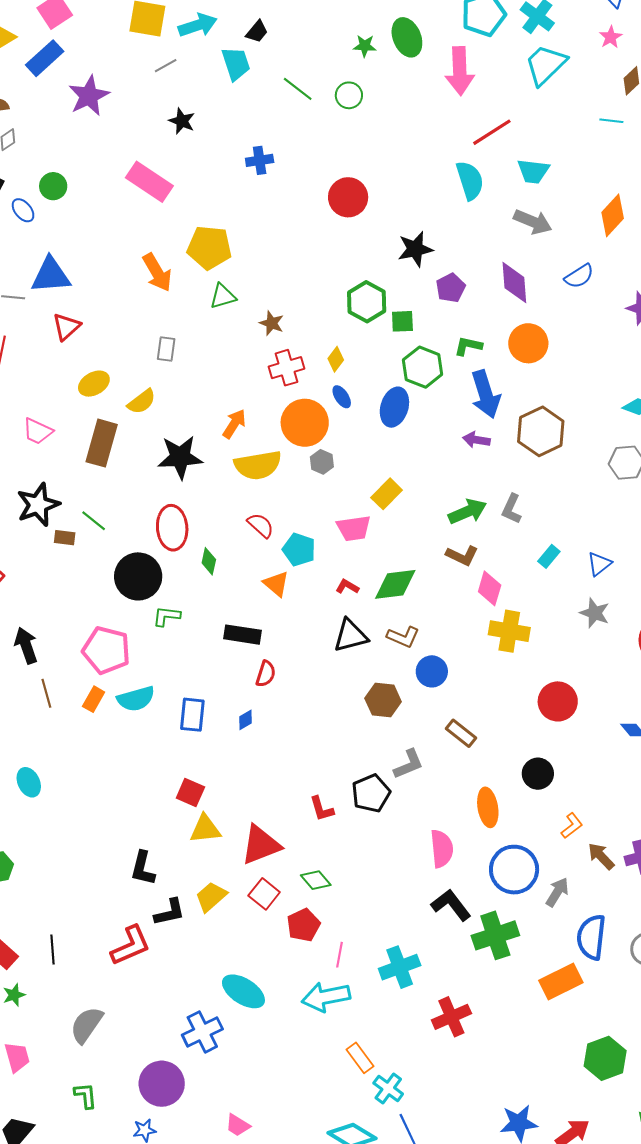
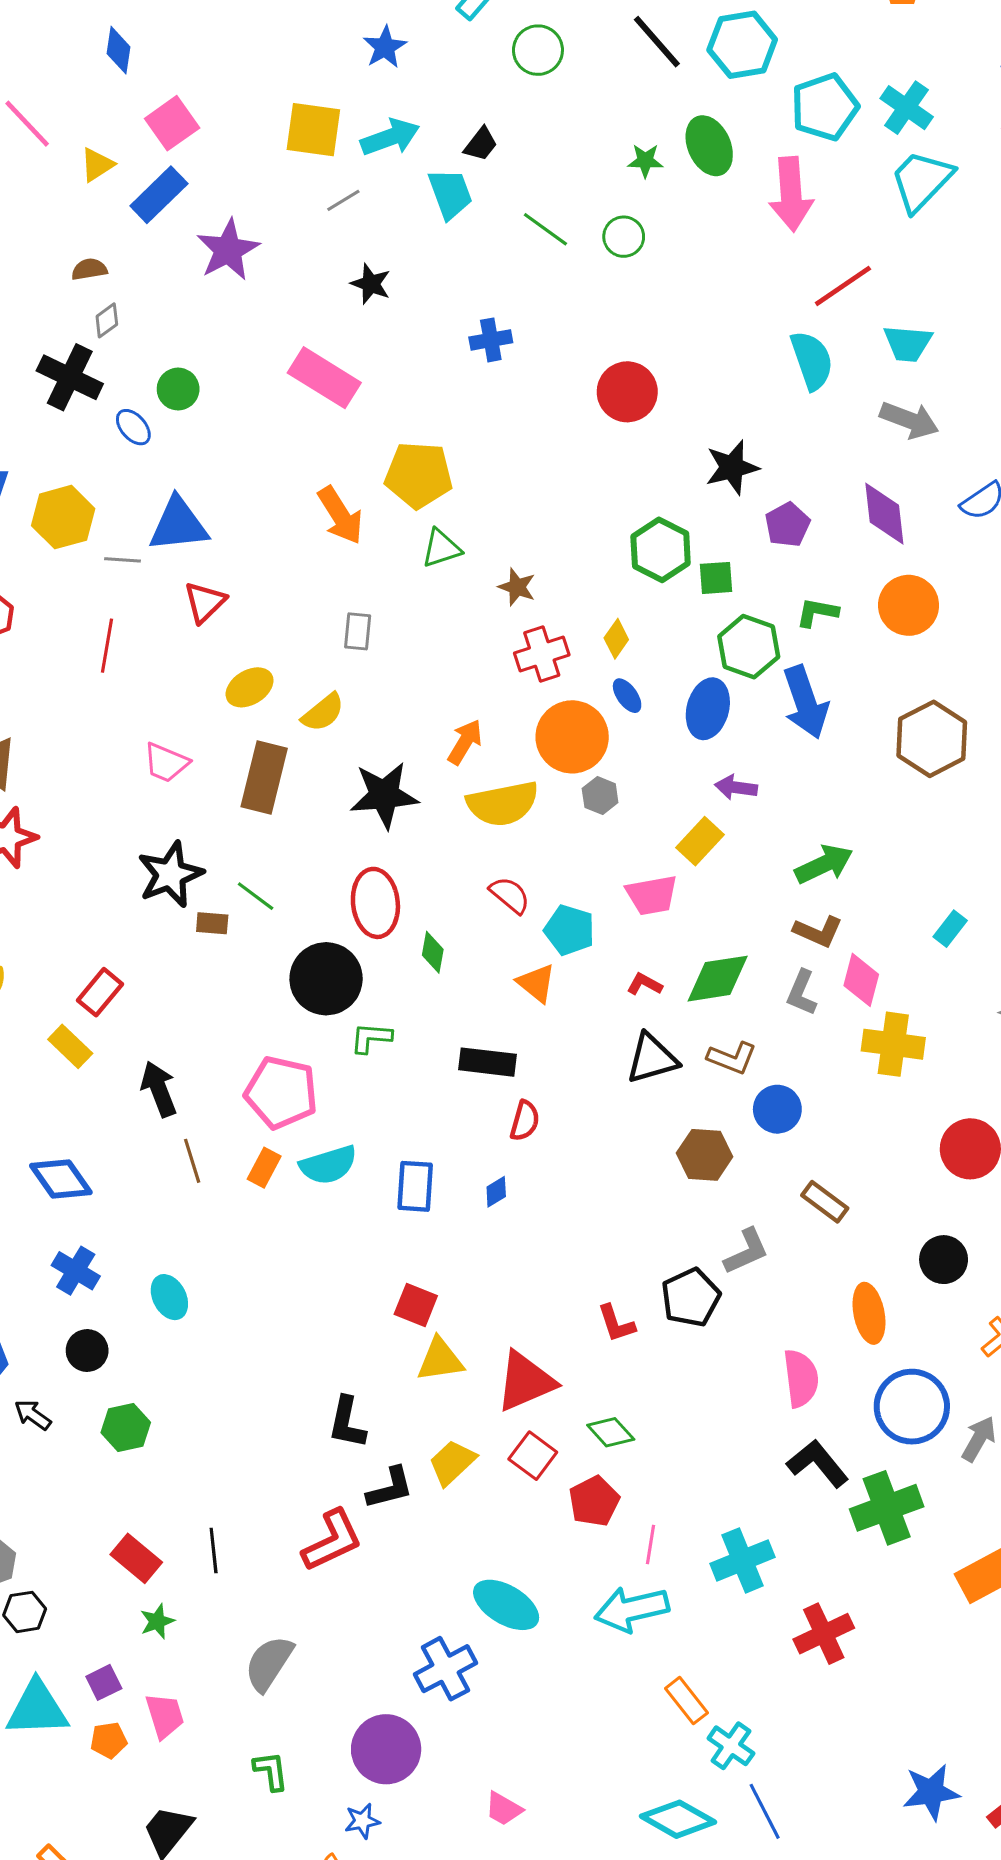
blue arrow: (486, 394) -> (805, 702), moved
purple arrow: (476, 440) -> (736, 787), moved
gray L-shape: (512, 509) -> (802, 993), moved

